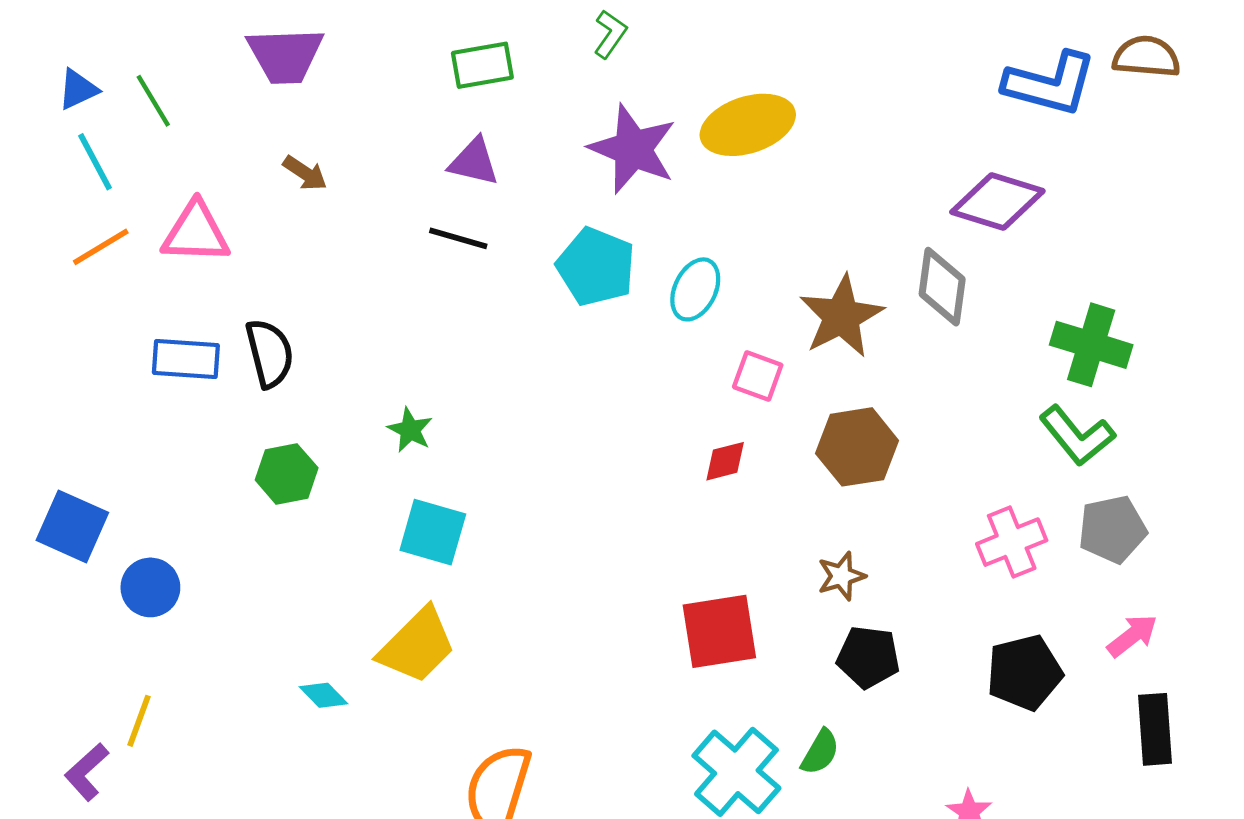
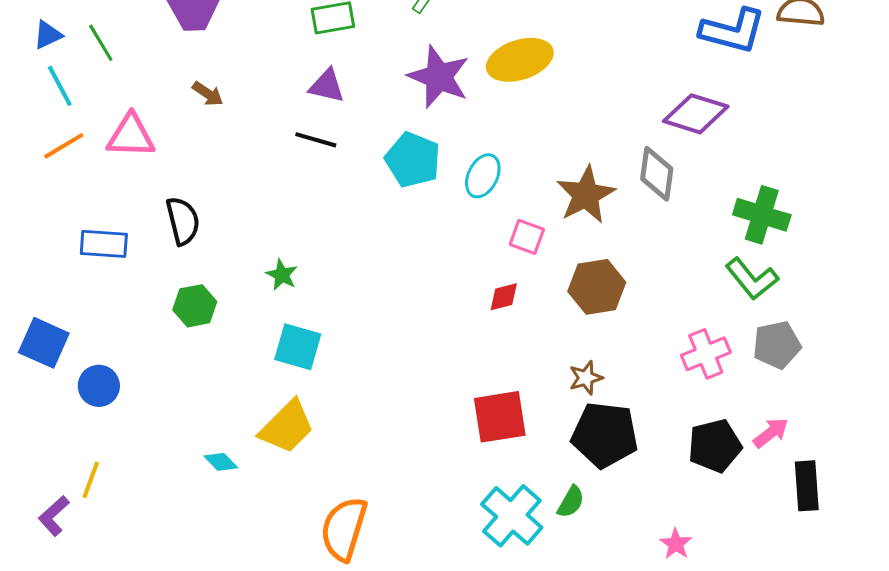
blue rectangle: (186, 359) -> (104, 244), moved
pink arrow: (1132, 636) -> (771, 433), moved
black pentagon: (868, 657) -> (605, 435), size x1.5

